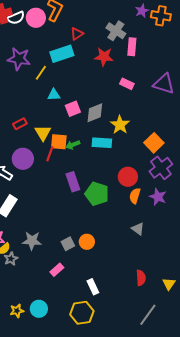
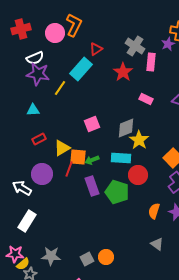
purple star: (142, 11) -> (168, 44), moved
white semicircle: (16, 18) -> (35, 58), moved
cyan rectangle: (62, 54) -> (81, 69), turned -30
red star: (104, 57) -> (123, 72), turned 30
cyan triangle: (54, 95) -> (33, 110), moved
gray diamond: (95, 113) -> (126, 128), moved
yellow triangle: (43, 133) -> (62, 148), turned 30
red circle: (128, 177) -> (138, 175), moved
purple rectangle: (73, 182) -> (92, 186), moved
green pentagon: (97, 194) -> (117, 192), moved

